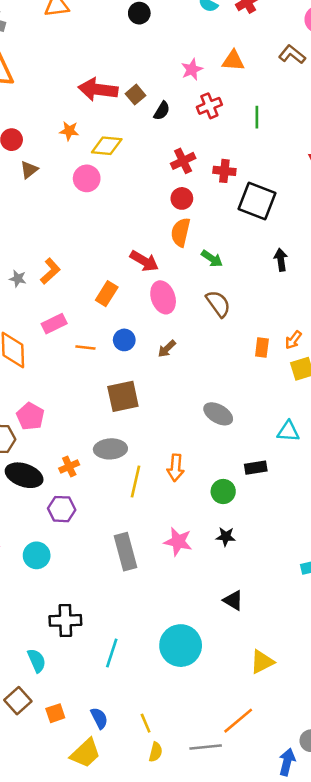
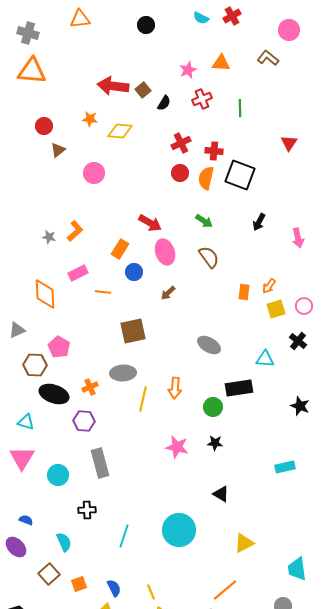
pink circle: (87, 178) -> (94, 173), moved
orange semicircle: (181, 232) -> (206, 178), moved
black arrow: (281, 260) -> (259, 222), turned -144
blue circle: (124, 340) -> (134, 272), moved
black rectangle: (256, 468) -> (239, 388), size x1.5
gray rectangle: (125, 552) -> (100, 463), moved
cyan circle: (37, 555) -> (58, 475), moved
black cross: (65, 620) -> (87, 510), size x0.7

